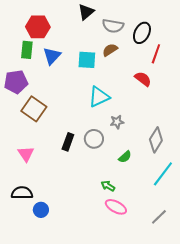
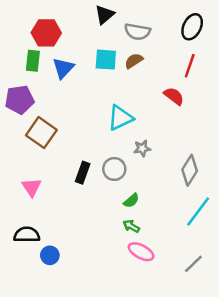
black ellipse: (142, 33) -> (192, 27), moved
cyan square: (87, 60) -> (106, 60), moved
green semicircle: (125, 157) -> (131, 201), moved

